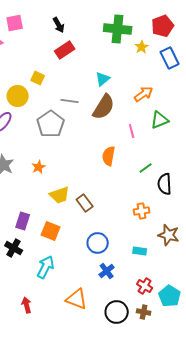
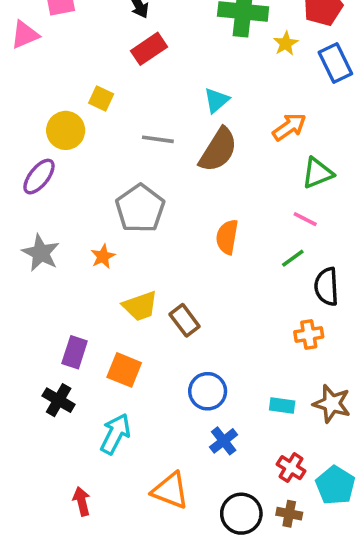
gray pentagon: (51, 124) -> (140, 208), moved
pink line: (132, 131) -> (305, 219), moved, turned -48
orange cross: (142, 211) -> (309, 334), moved
brown star: (169, 235) -> (332, 404), moved

